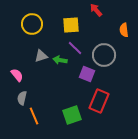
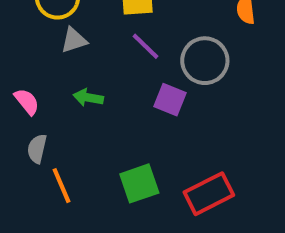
gray triangle: (41, 56) -> (74, 40), moved
green arrow: (60, 60) -> (88, 98), moved
red rectangle: (99, 101) -> (209, 194), moved, turned 40

